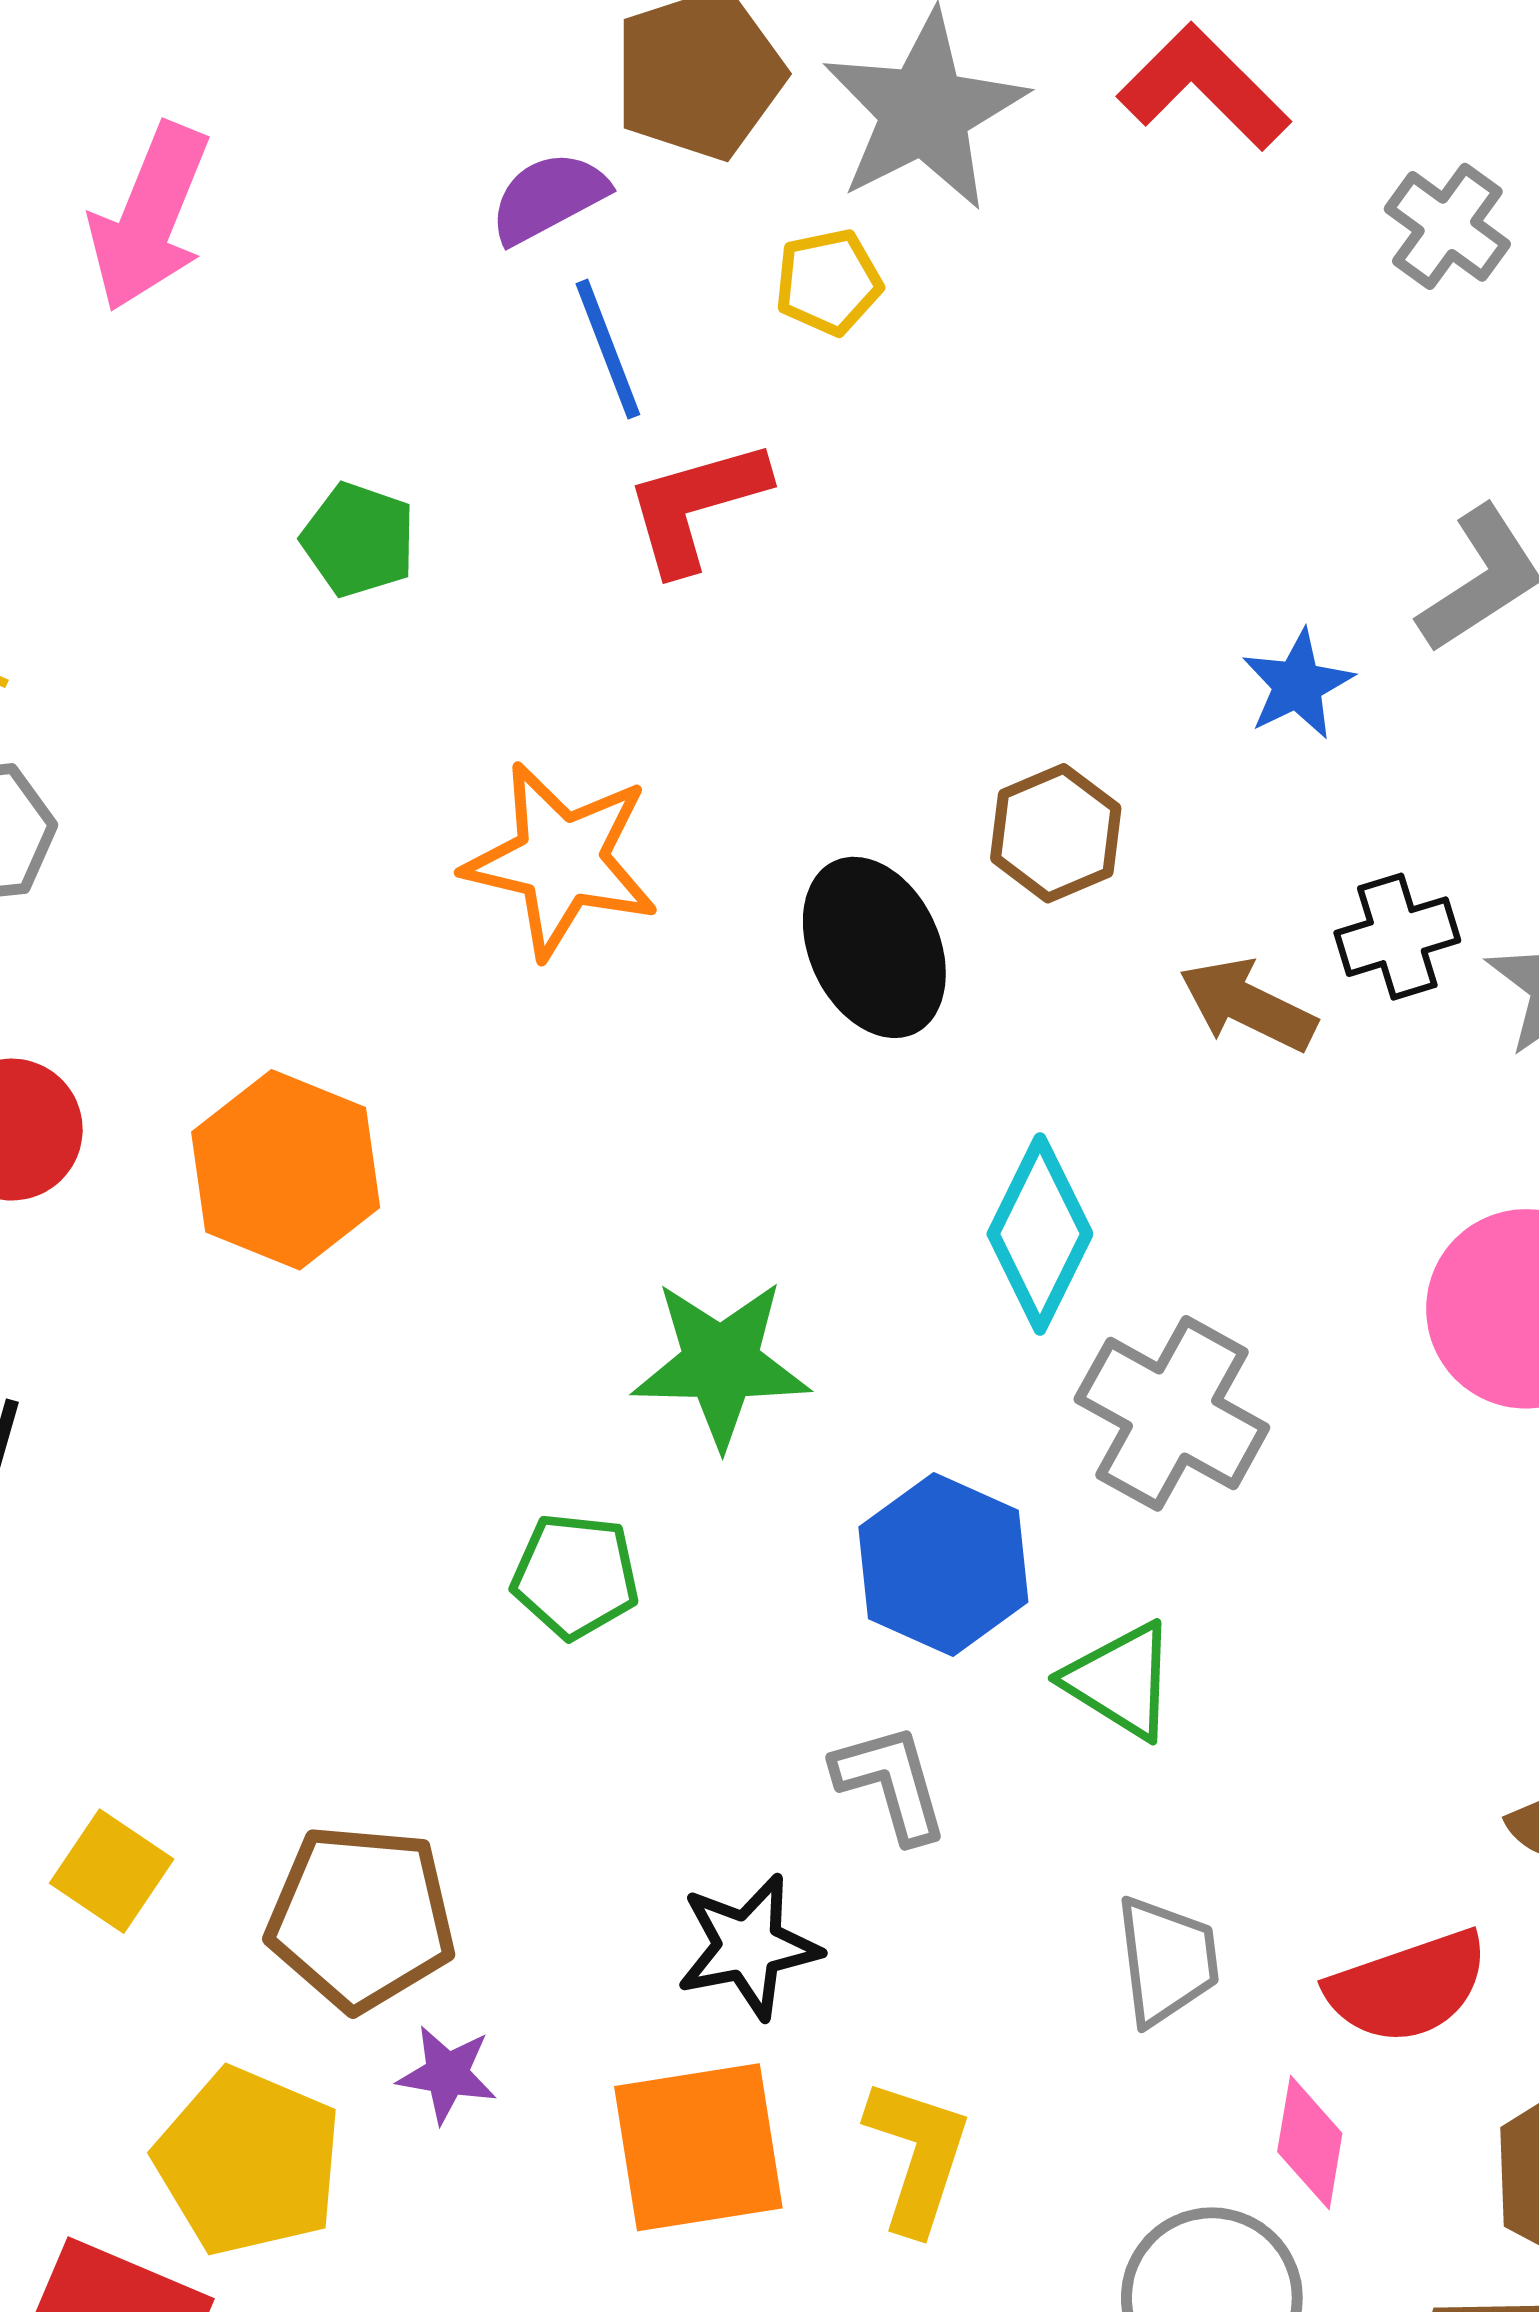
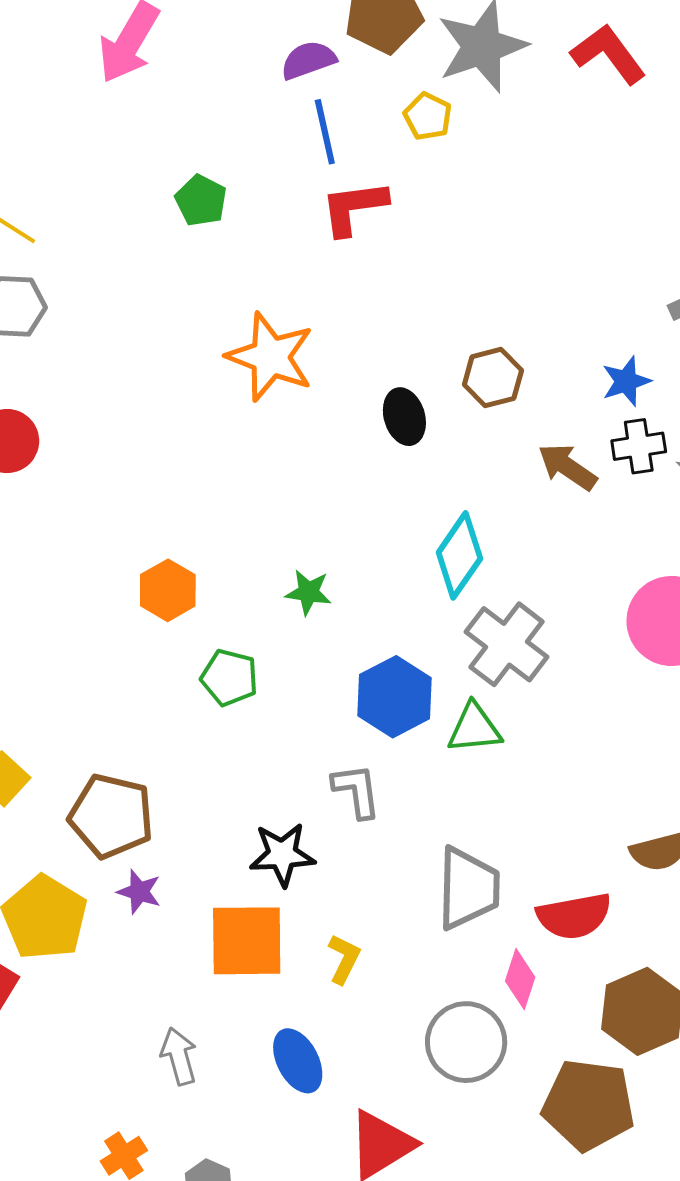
yellow pentagon: (828, 282) -> (428, 116), turned 30
blue star: (1298, 685) -> (626, 381), moved
black ellipse: (874, 947) -> (404, 417), size x0.7
orange hexagon: (286, 1170) -> (168, 590), moved, size x0.7
green star: (721, 1363) -> (308, 592), size x0.6
green triangle: (1121, 1681) -> (474, 728), moved, turned -46
gray trapezoid: (1167, 1960) -> (468, 888), size x1.4
yellow L-shape: (917, 2156) -> (344, 959), size x0.7

